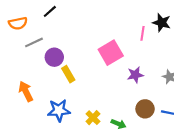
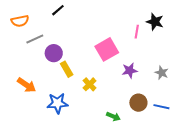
black line: (50, 11) -> (58, 10), moved
orange arrow: (26, 91) -> (27, 85), turned 150
yellow cross: (93, 118) -> (90, 84), moved

